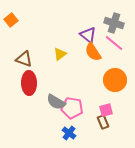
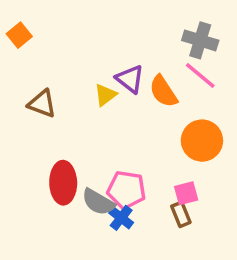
purple triangle: (88, 35) -> (130, 79), moved
red ellipse: (29, 83) -> (63, 183), moved
gray semicircle: (56, 102) -> (98, 202), moved
blue cross: (69, 133) -> (121, 218), moved

